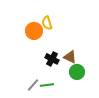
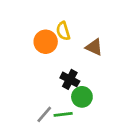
brown triangle: (70, 57) -> (94, 47), moved
green circle: (77, 72) -> (82, 97), moved

